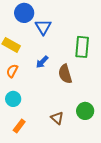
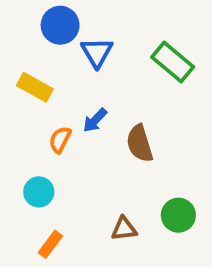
green rectangle: (82, 47) -> (173, 62), moved, turned -55
orange semicircle: (12, 71) -> (60, 140), moved
brown triangle: (57, 118) -> (124, 229), turned -48

